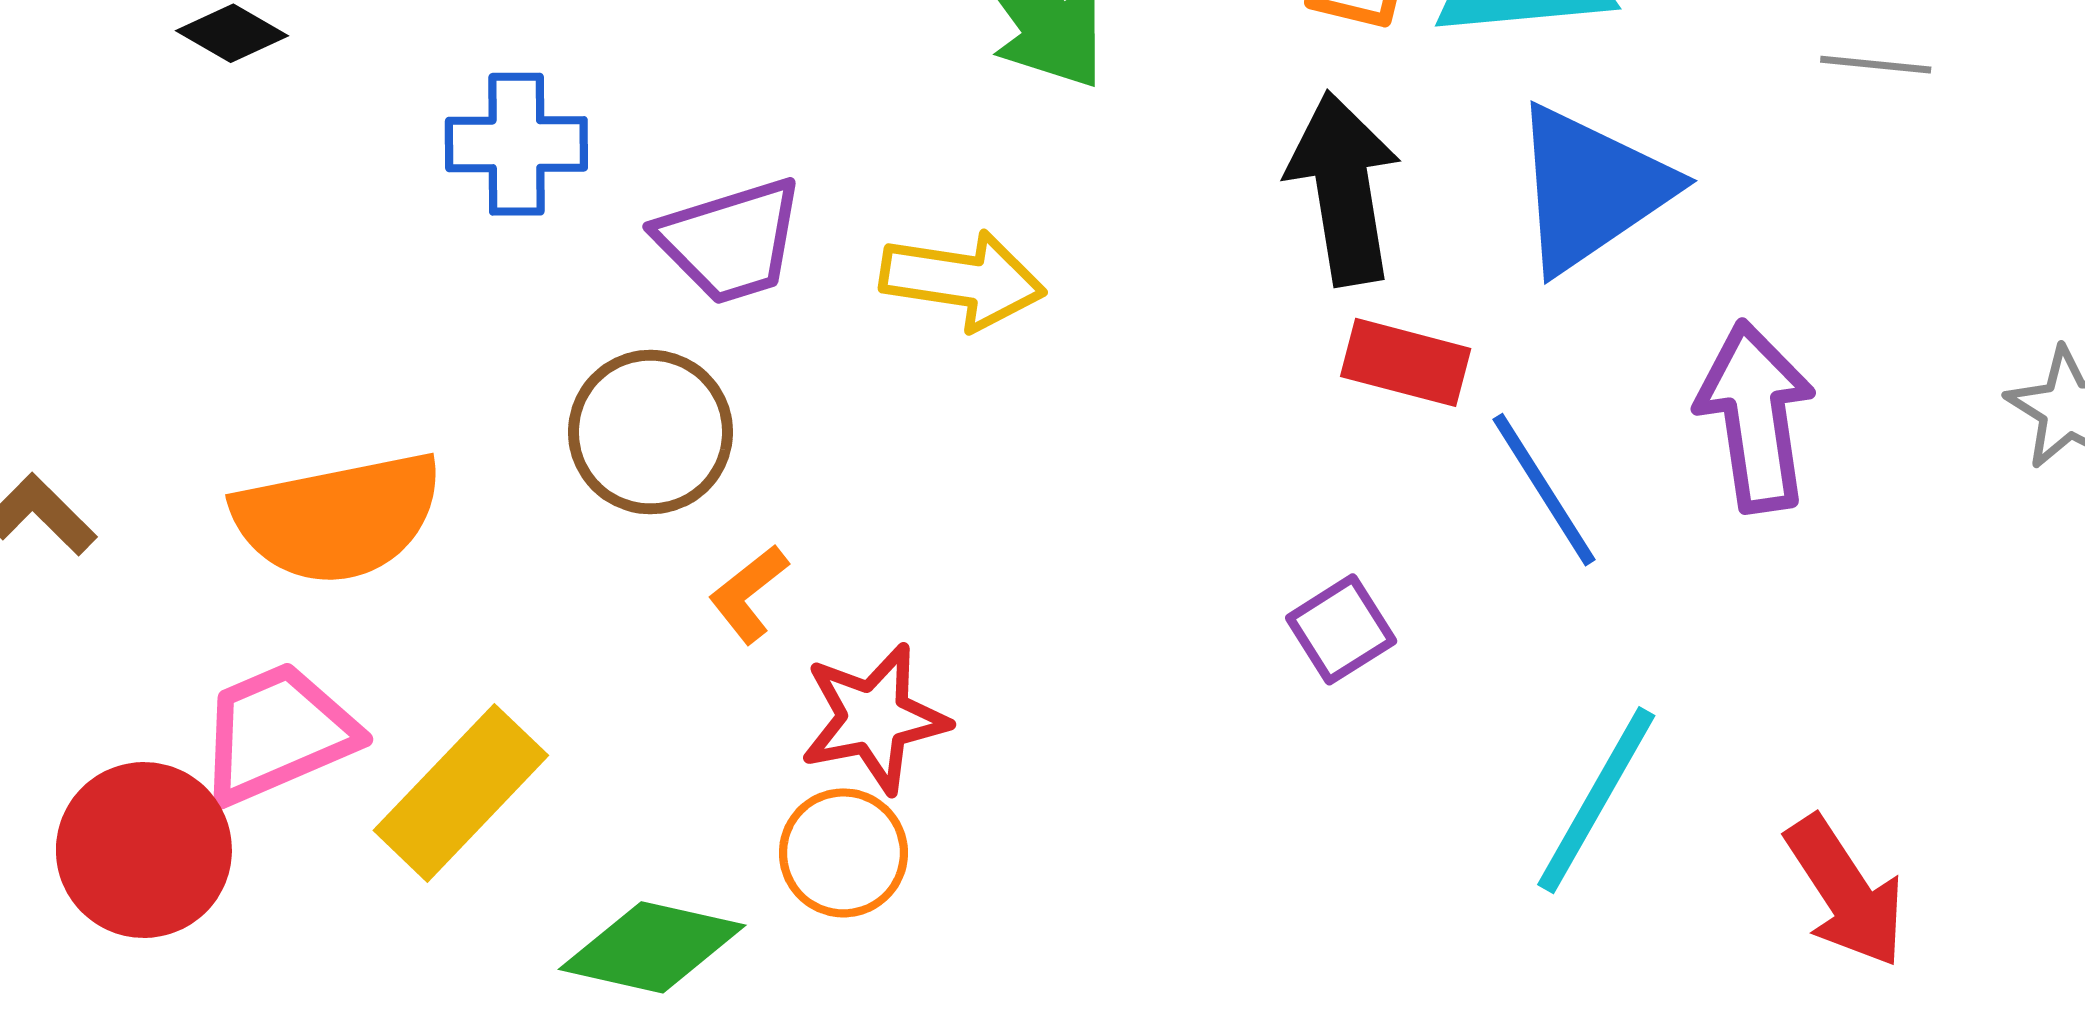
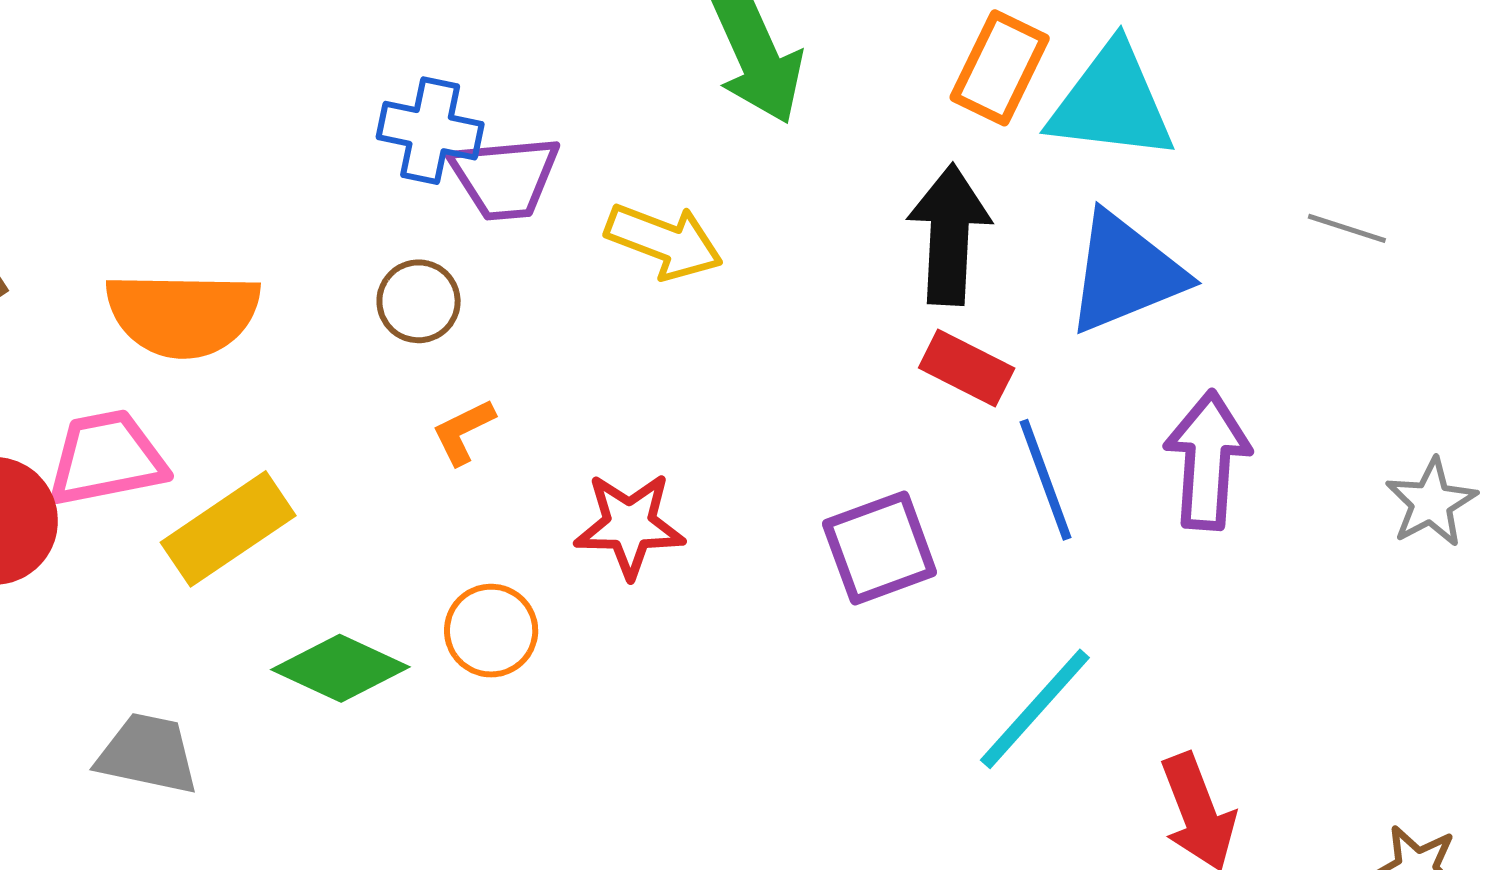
blue cross: (516, 144) -> (430, 131), moved
brown circle: (651, 432) -> (419, 301), size x0.7
purple square: (1341, 629) -> (880, 548), size x1.5
red star: (874, 718) -> (630, 525), moved

